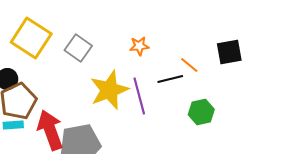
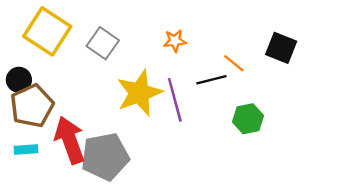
black square: (229, 52) -> (281, 48), turned 32
cyan rectangle: (13, 125) -> (26, 149), moved

